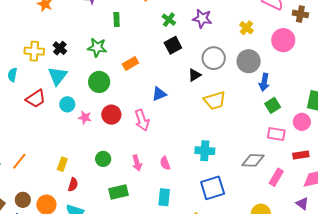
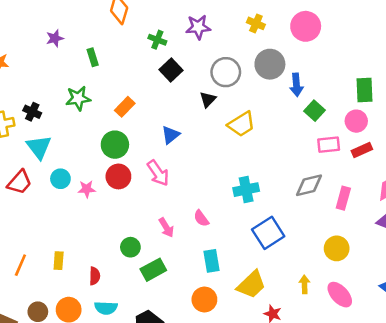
green circle: (99, 82) -> (115, 145), moved
red rectangle: (301, 155) -> (362, 150), moved
green circle: (103, 159) -> (130, 247), moved
yellow rectangle: (62, 164) -> (59, 261), moved

